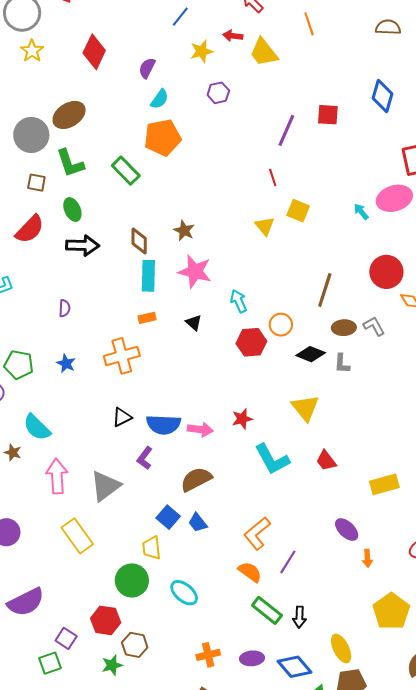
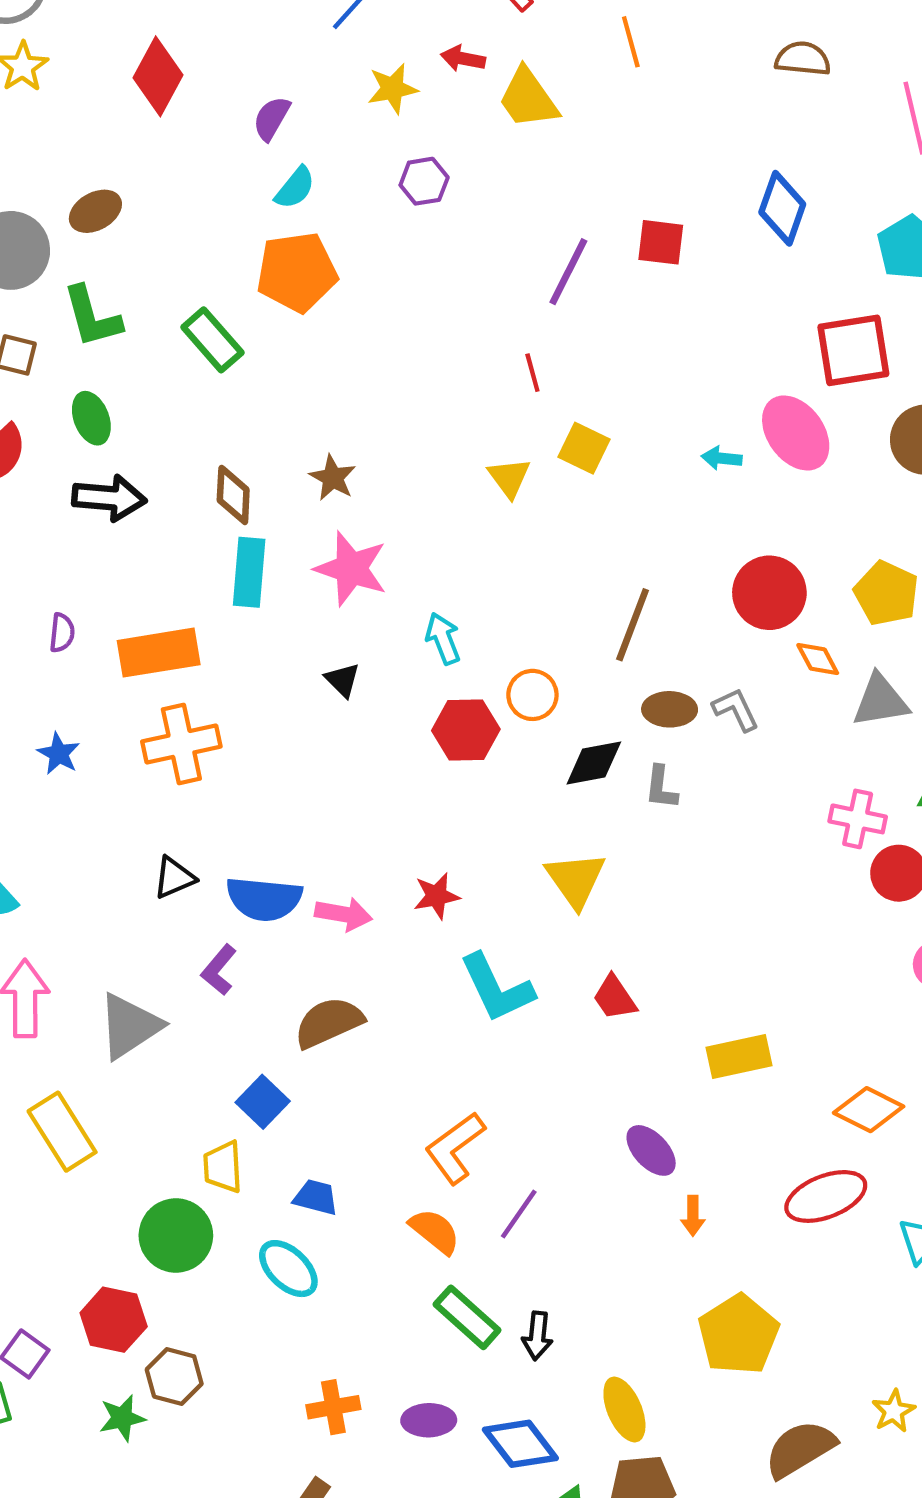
brown ellipse: (69, 115) -> (95, 211), size x0.7
pink ellipse: (394, 198) -> (796, 433), turned 68
cyan arrow: (361, 212) -> (722, 458), turned -48
orange rectangle: (147, 318) -> (159, 653), moved, size x2.0
black diamond: (311, 354) -> (594, 763), turned -36
blue trapezoid: (198, 523) -> (316, 1197), moved, turned 140

